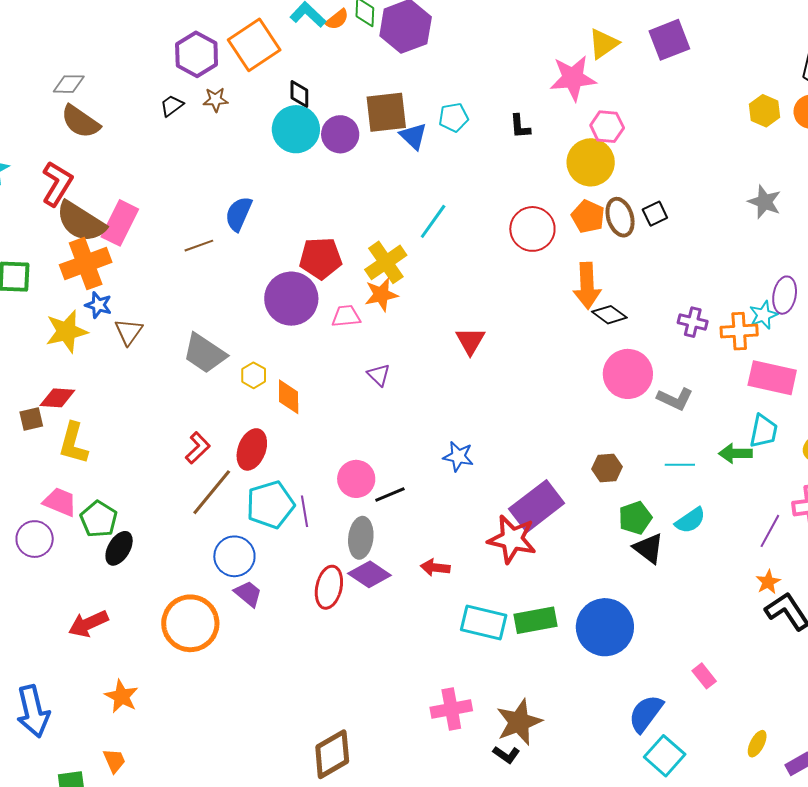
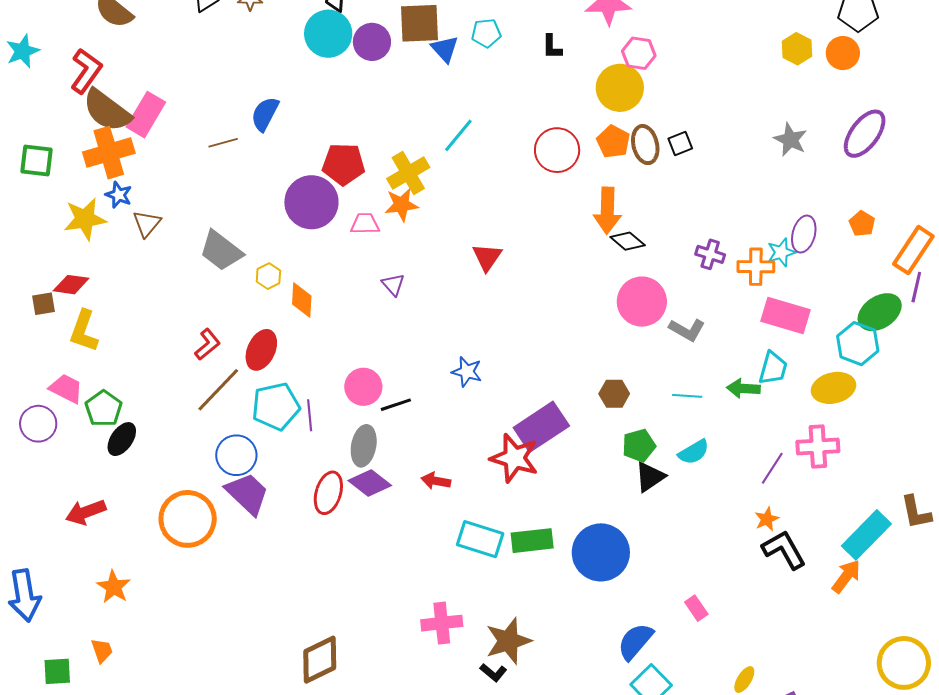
black triangle: (649, 548) -> (650, 477), turned 44
purple trapezoid: (248, 594) -> (247, 494), size x1.6

